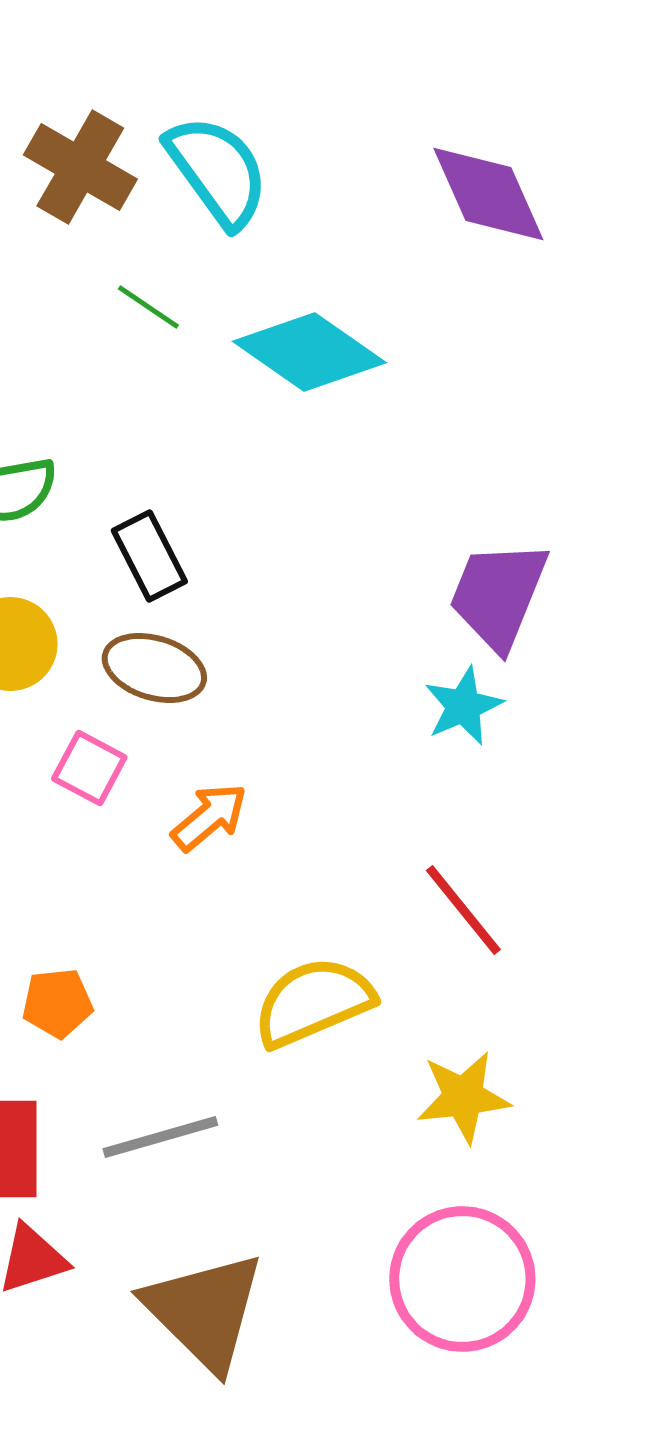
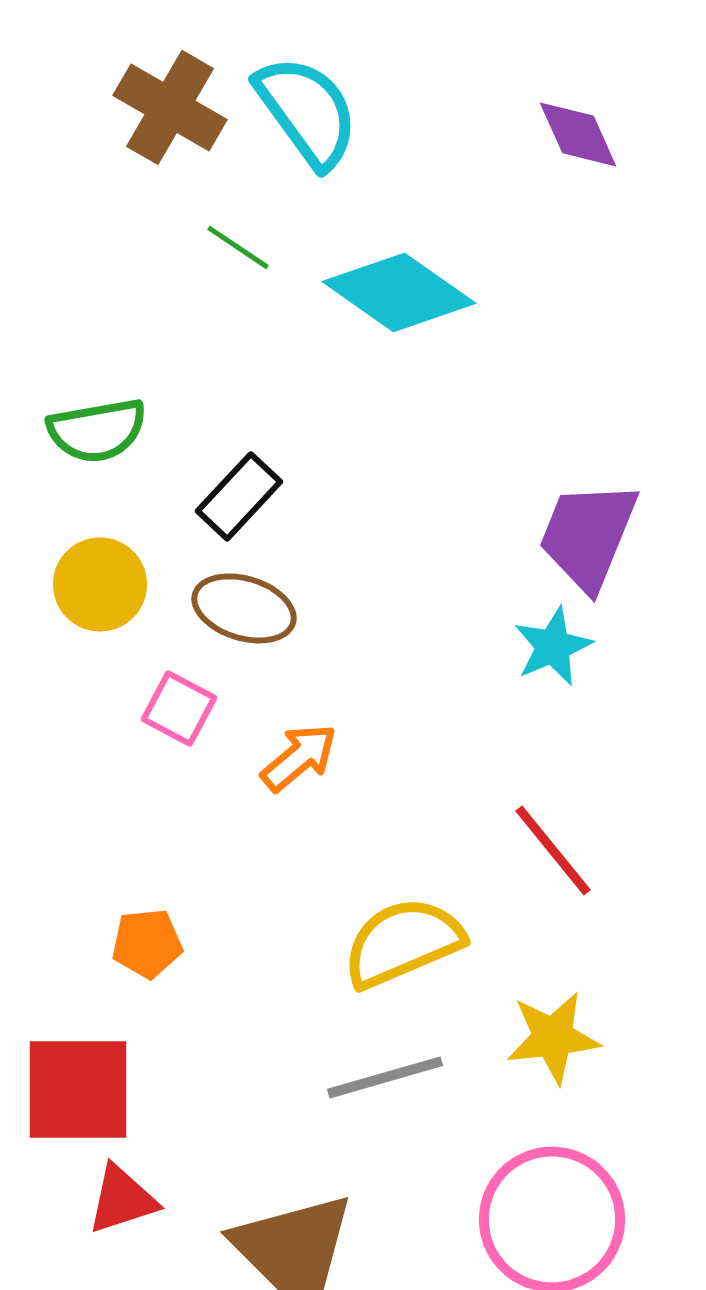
purple diamond: (488, 194) -> (578, 134), size x0.7
black rectangle: (149, 556) -> (239, 496), turned 70
gray line: (160, 1137) -> (385, 1077), moved

